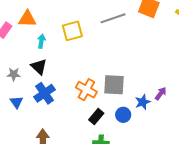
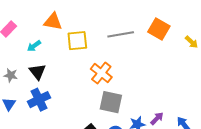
orange triangle: (27, 19) -> (53, 22), moved
cyan arrow: (41, 41) -> (34, 46), moved, turned -144
orange cross: (86, 90) -> (101, 73), moved

